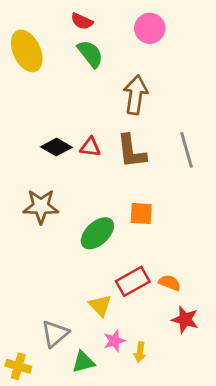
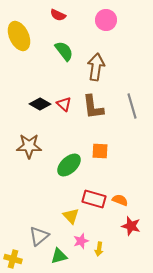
green semicircle: (90, 54) -> (64, 51), moved
red triangle: (90, 147) -> (64, 104), turned 35
red rectangle: (133, 281) -> (94, 199), turned 45

